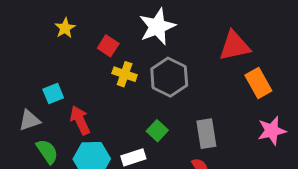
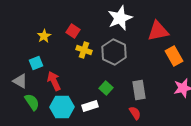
white star: (157, 27) -> (120, 18), moved
yellow star: (65, 28) -> (44, 36), moved
gray triangle: (29, 120) -> (20, 81), turned 49

